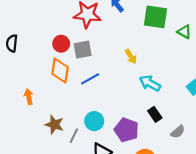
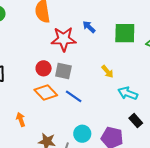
gray square: (83, 50) -> (63, 71), turned 30
orange diamond: (60, 70) -> (46, 92), turned -45
blue line: (90, 79) -> (74, 96), turned 72

